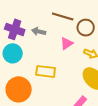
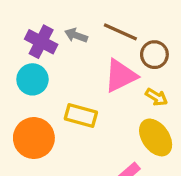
gray arrow: (39, 31) -> (76, 35), moved
pink triangle: (67, 44) -> (121, 76), size x1.6

